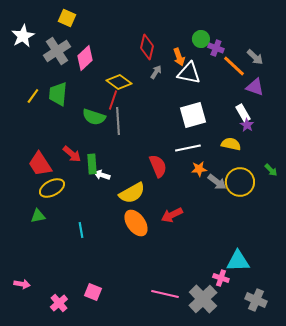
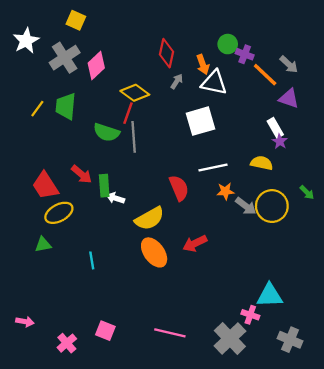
white square: (193, 115) -> (200, 121), moved
pink line: (165, 294) -> (170, 333), moved

